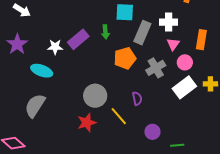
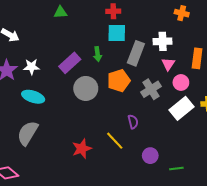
white star: (55, 47) -> (32, 67), moved
gray circle: (95, 96) -> (86, 88), moved

